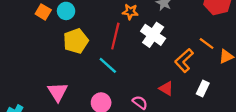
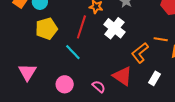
orange line: (207, 43) -> (161, 39), turned -32
red triangle: (166, 89) -> (122, 76), size x1.5

